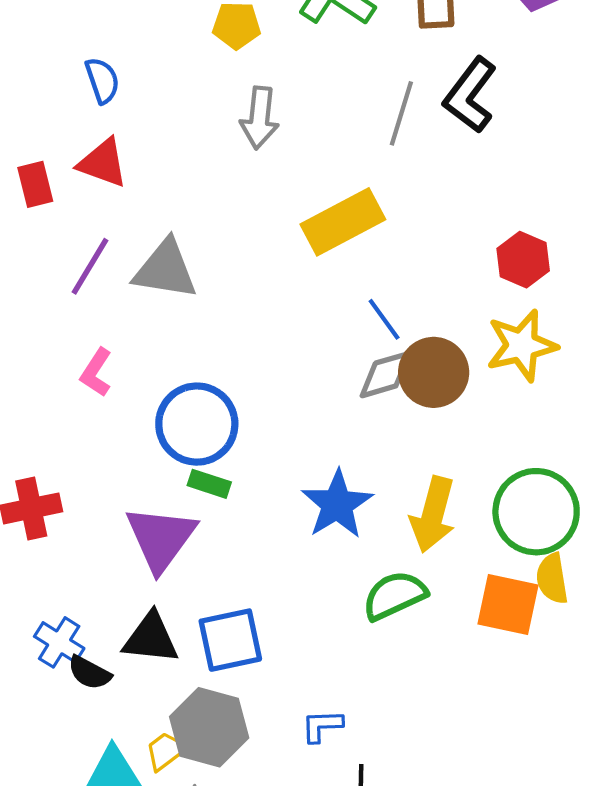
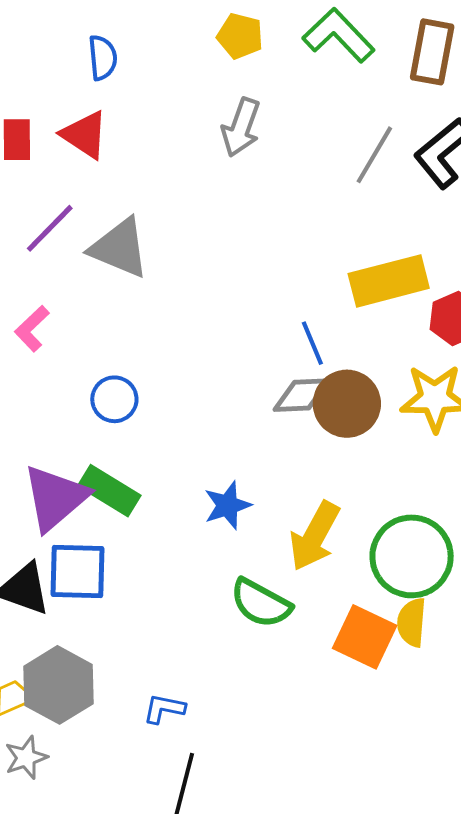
yellow rectangle: (343, 222) -> (389, 281), moved
blue circle: (197, 424) -> (114, 399), size x0.6
green rectangle: (209, 484) -> (109, 491), moved, size x1.5
blue star: (337, 504) -> (227, 505), size x0.7
green semicircle: (394, 595) -> (261, 603), turned -140
blue square: (230, 640) -> (77, 572), moved

